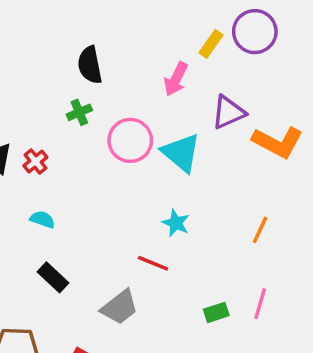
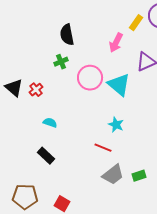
cyan semicircle: (42, 219) -> (50, 123), moved
gray trapezoid: (120, 307) -> (113, 175), moved

